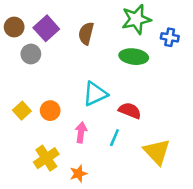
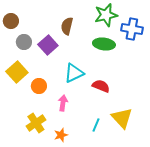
purple square: (46, 28) -> (48, 45), moved
blue cross: (170, 37) -> (132, 29), size x1.5
yellow square: (22, 111) -> (17, 72), moved, size x1.5
cyan line: (114, 138) -> (96, 125), moved

